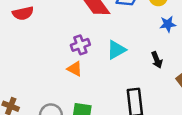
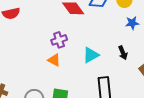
cyan triangle: (116, 50) -> (91, 55), moved

